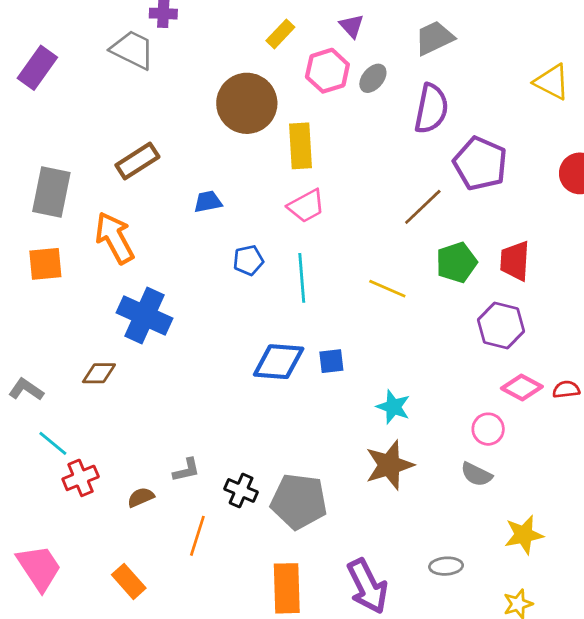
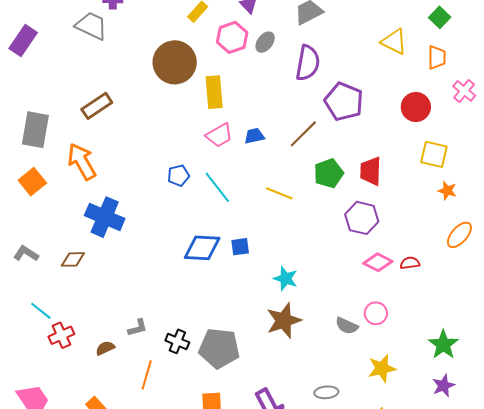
blue trapezoid: (208, 202) -> (254, 136), moved
orange square: (45, 264) -> (32, 182), turned -32
cyan line: (302, 278) -> (217, 187), turned -32
gray L-shape: (26, 389) -> (26, 254), moved
pink circle: (488, 429) -> (376, 313), moved

